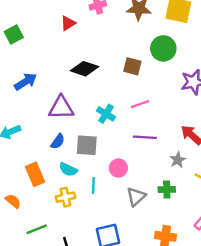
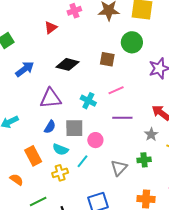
blue arrow: (26, 82) -> (25, 69), moved
pink circle: (118, 168) -> (95, 140), moved
cyan line: (93, 185) -> (83, 161), turned 40

